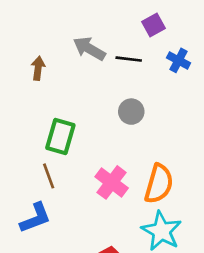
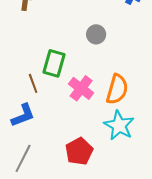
green rectangle: (60, 137) -> (54, 63), moved

